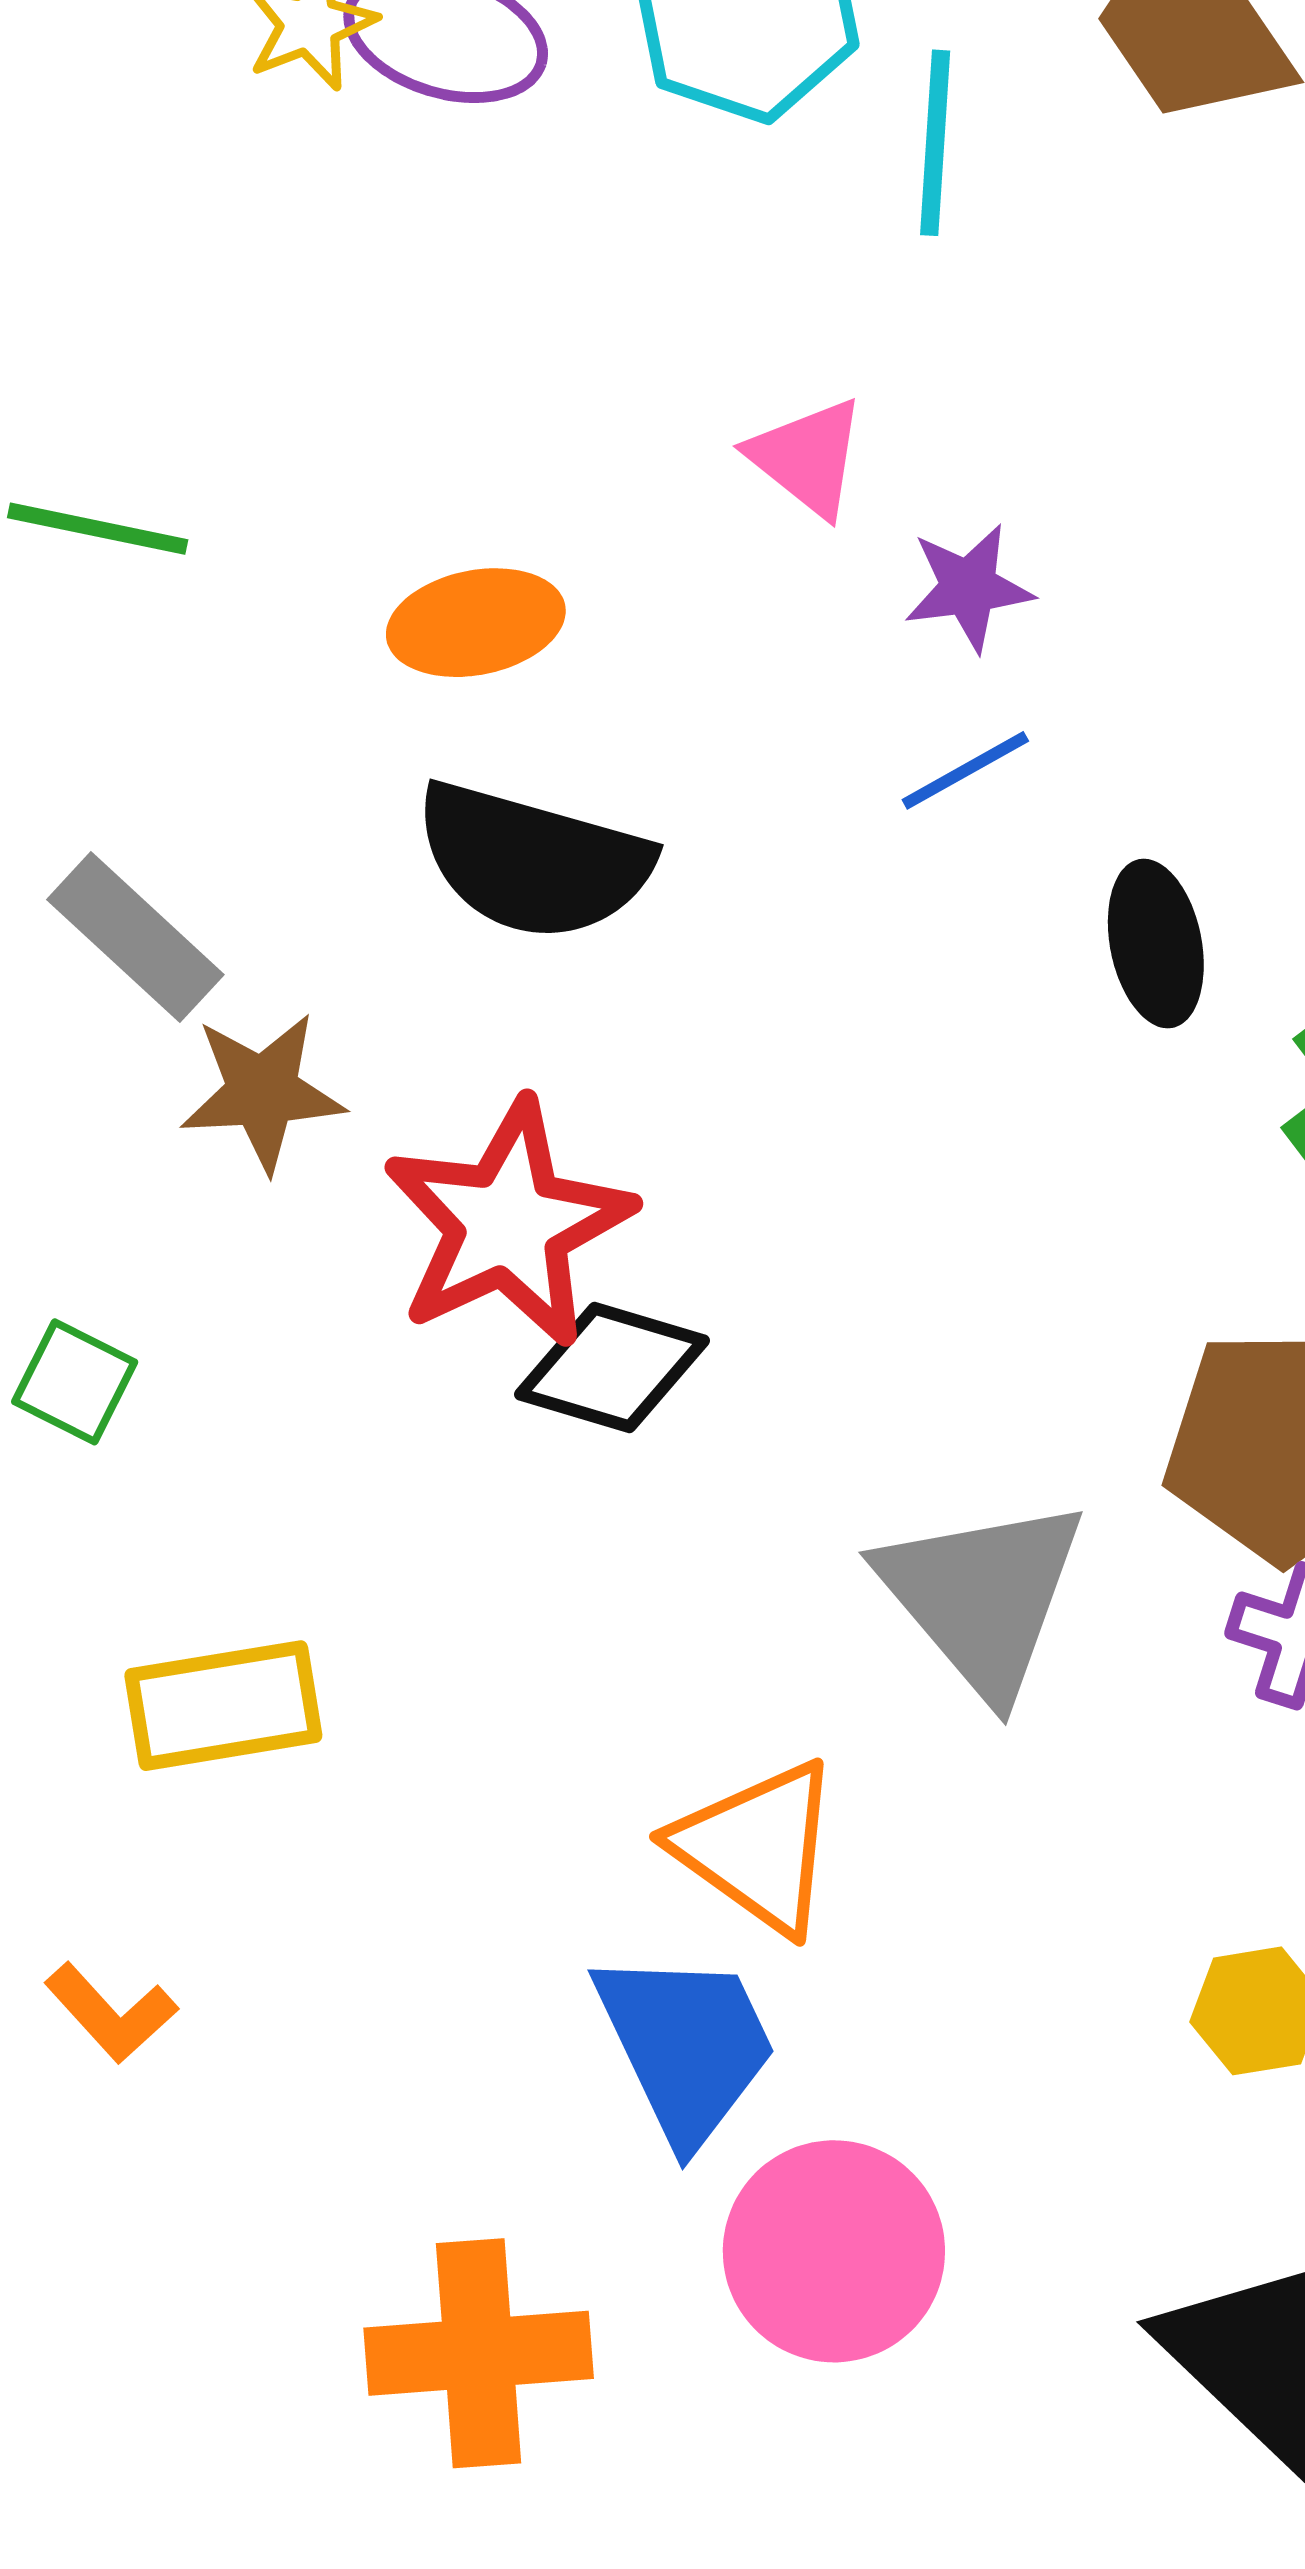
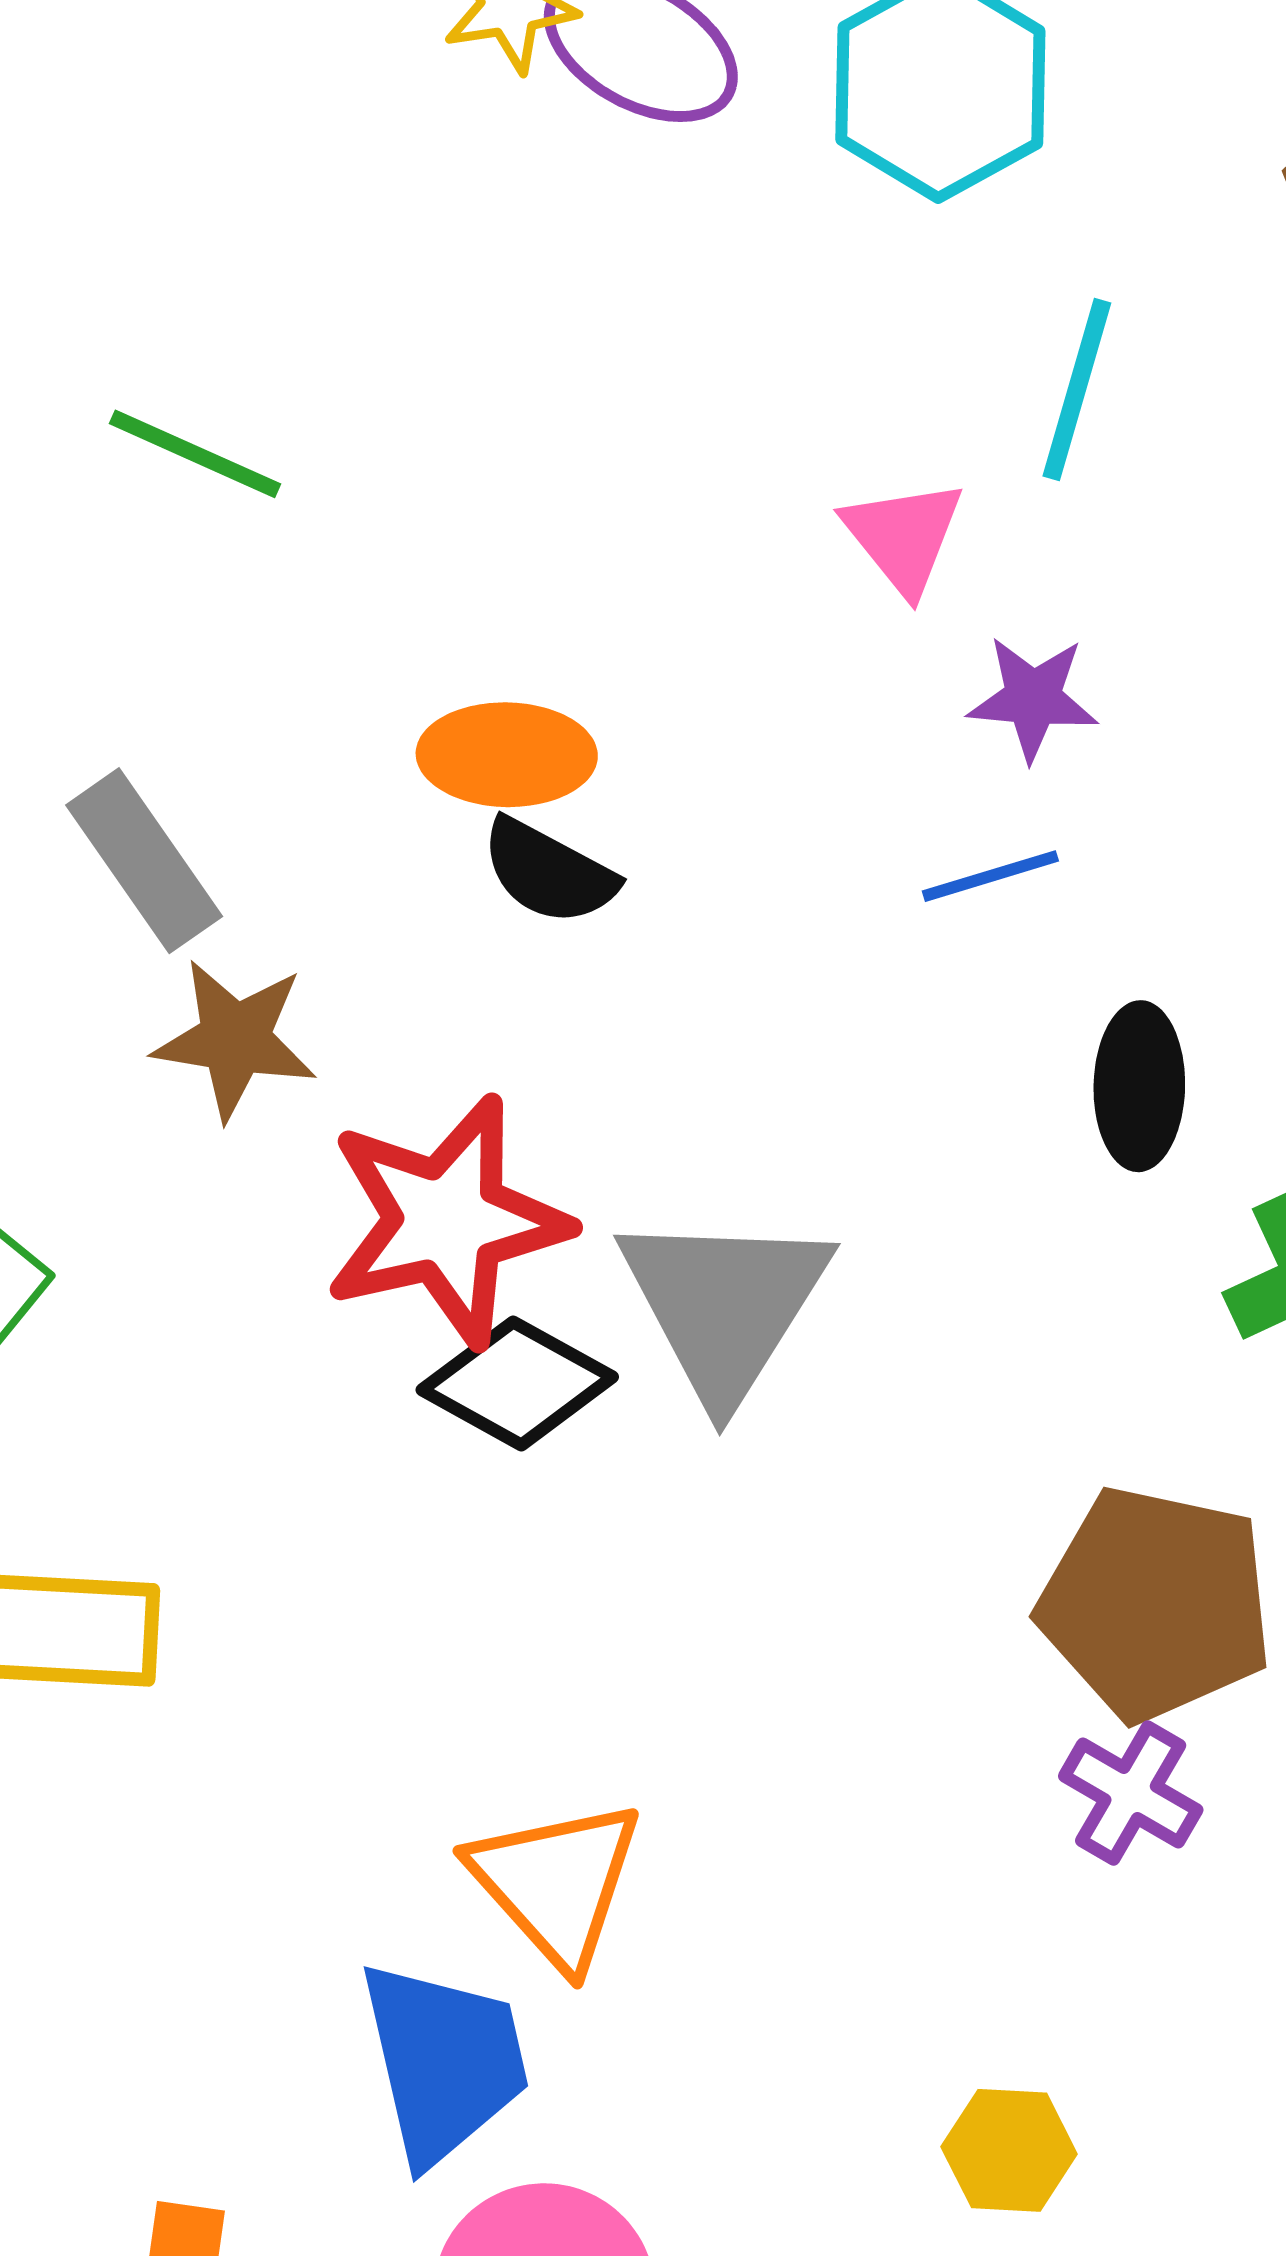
cyan line: (935, 143) -> (1077, 389), moved
orange ellipse: (476, 623) -> (507, 755), moved
black semicircle: (533, 861) -> (549, 872), size x0.6
gray triangle: (982, 1596) -> (724, 1305), moved

